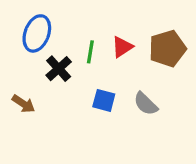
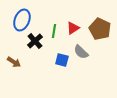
brown pentagon: (167, 49) -> (100, 29), turned -30
gray semicircle: (146, 104) -> (81, 52), moved

